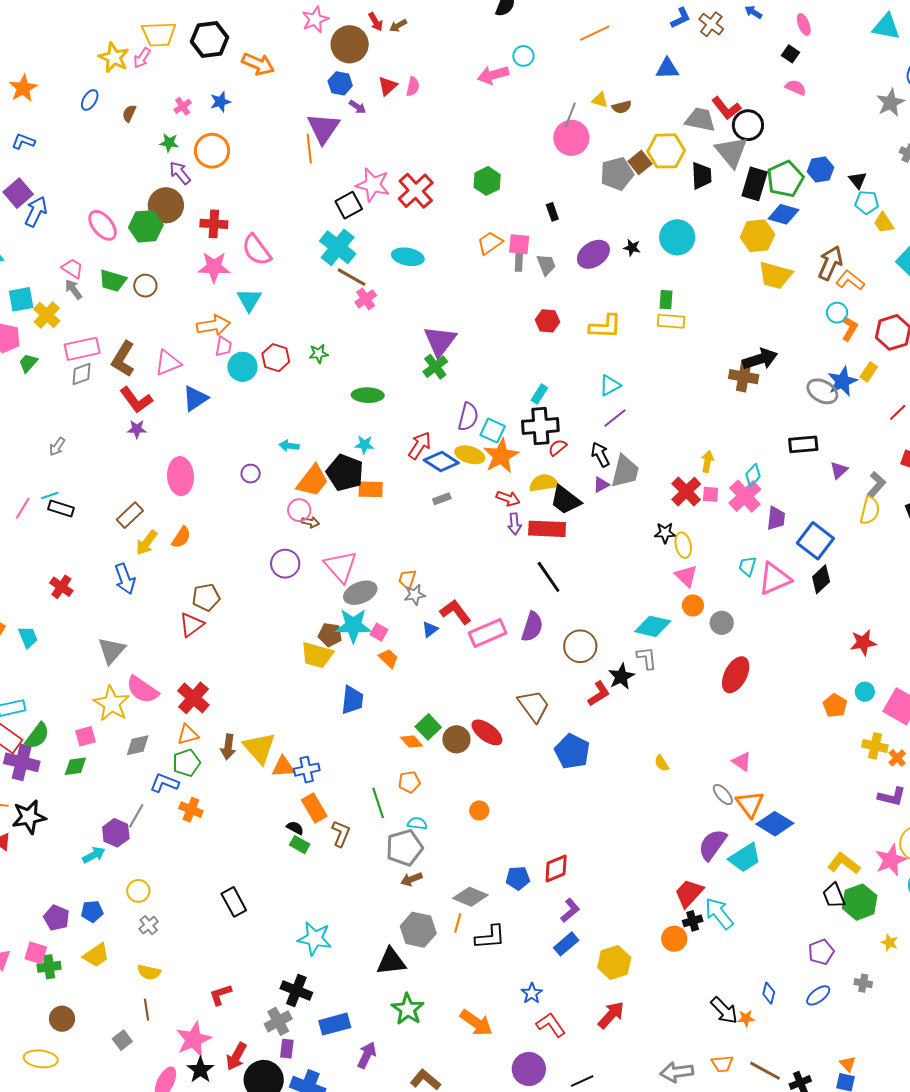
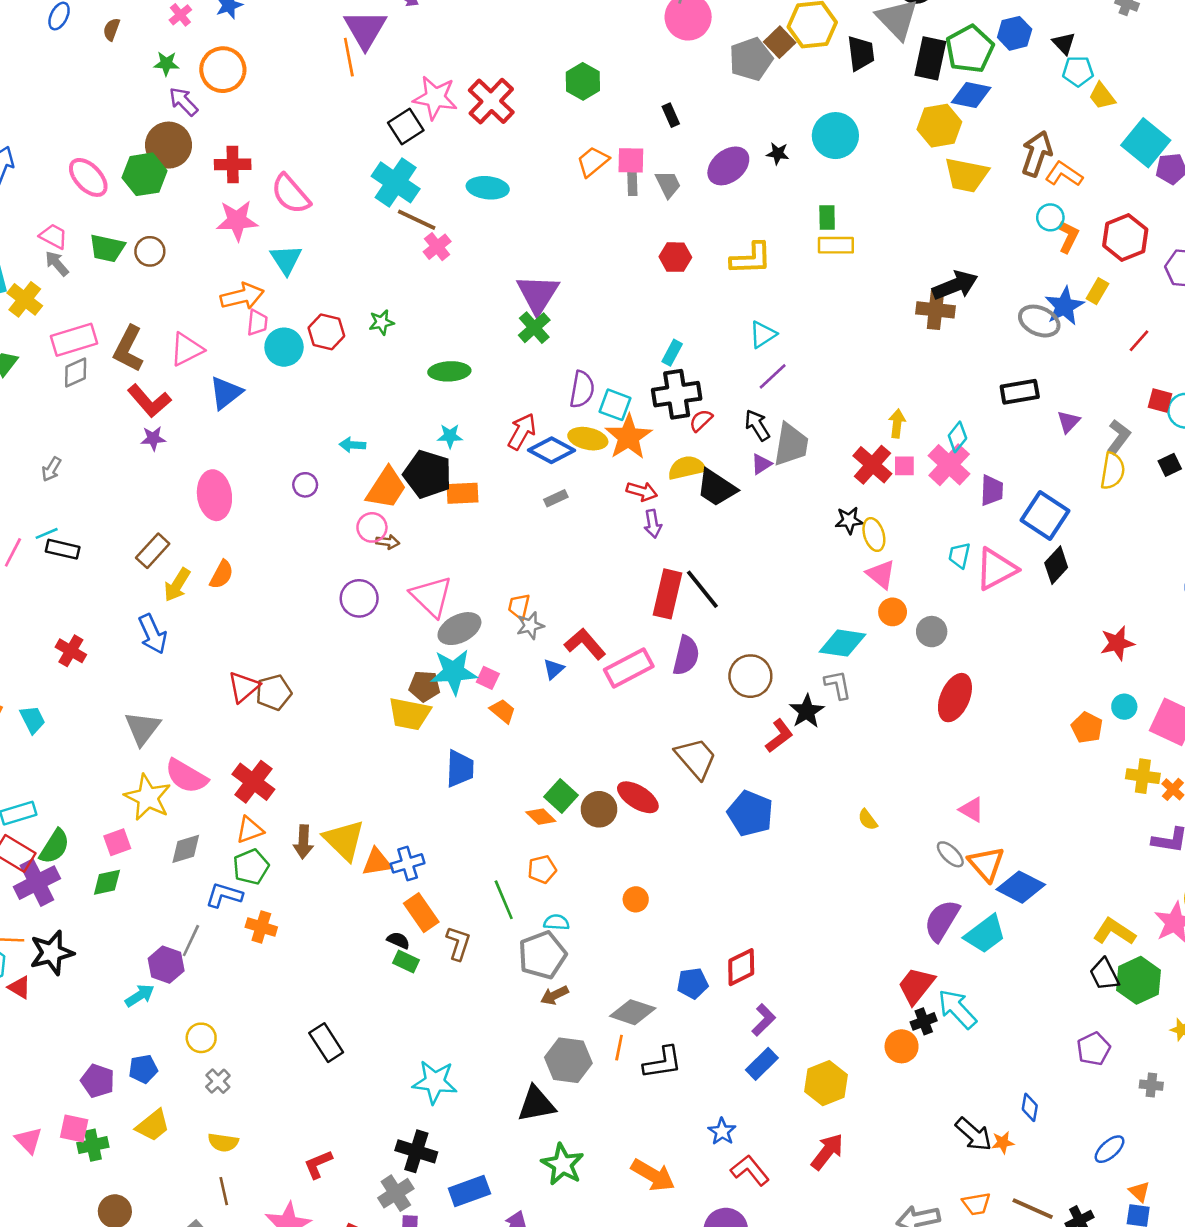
red rectangle: (547, 529) -> (668, 594), moved, turned -75
brown pentagon: (206, 597) -> (274, 692), moved
purple cross: (22, 762) -> (37, 883), turned -36
blue ellipse: (818, 995) -> (1110, 1149), moved

